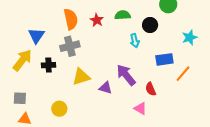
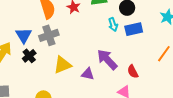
blue triangle: (36, 36) -> (24, 35), moved
blue rectangle: (164, 59) -> (134, 29), moved
black cross: (49, 65) -> (29, 56), turned -32

